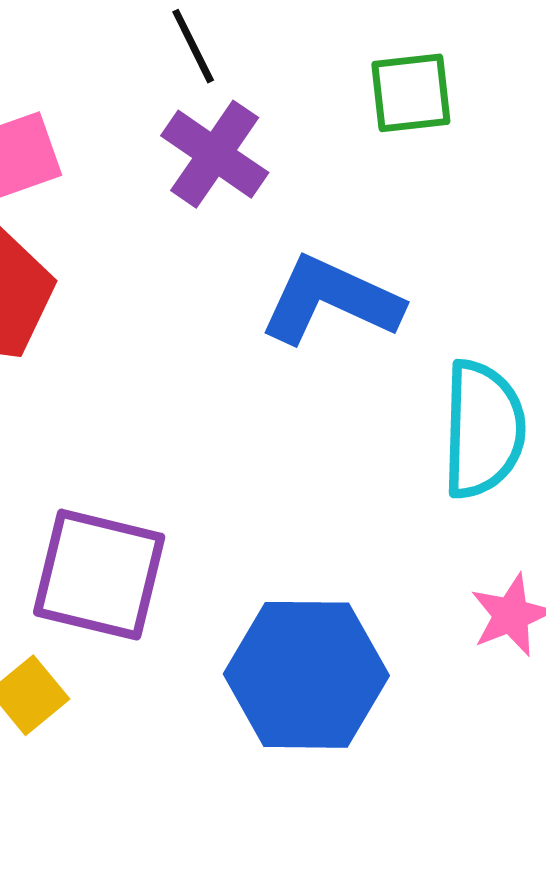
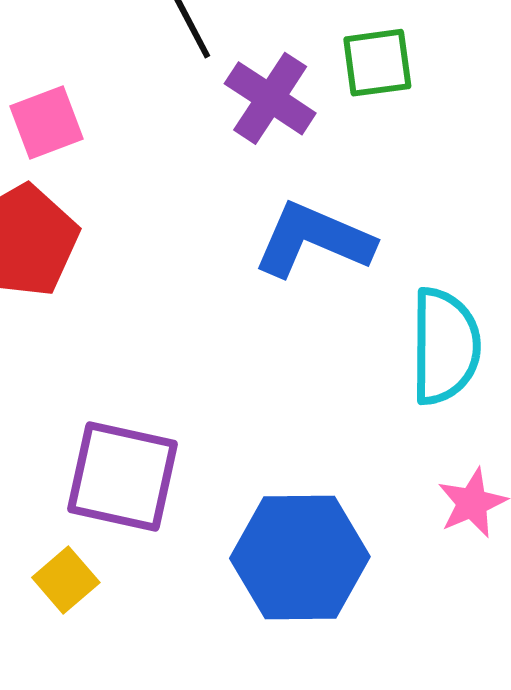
purple cross: (215, 154) -> (270, 98), moved

